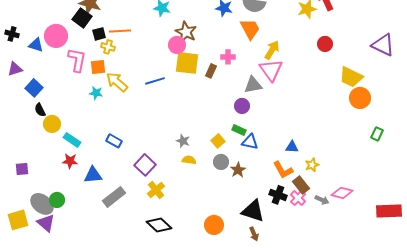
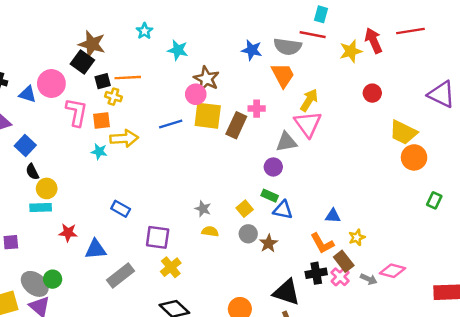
brown rectangle: (211, 71) -> (236, 125), size x1.5
blue line: (155, 81) -> (171, 124), moved
yellow arrow: (117, 82) -> (124, 138), turned 135
cyan rectangle: (72, 140) -> (41, 208), moved, turned -36
purple square: (145, 165) -> (158, 237), turned -35
black cross: (278, 195) -> (316, 273), turned -30

